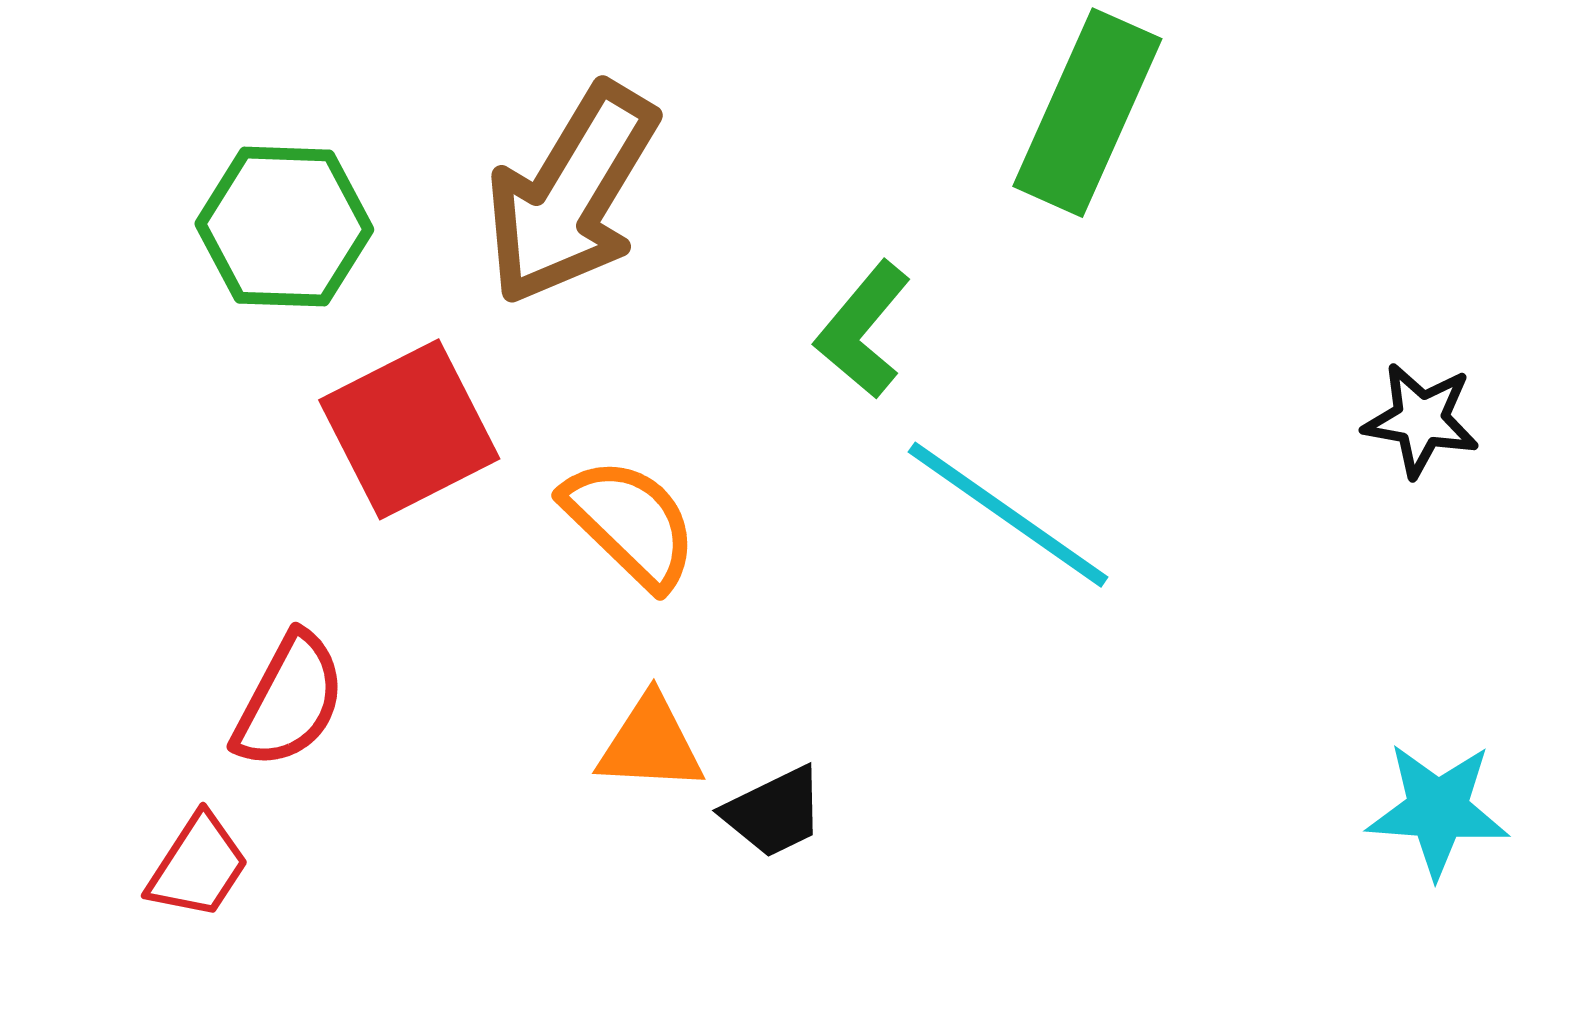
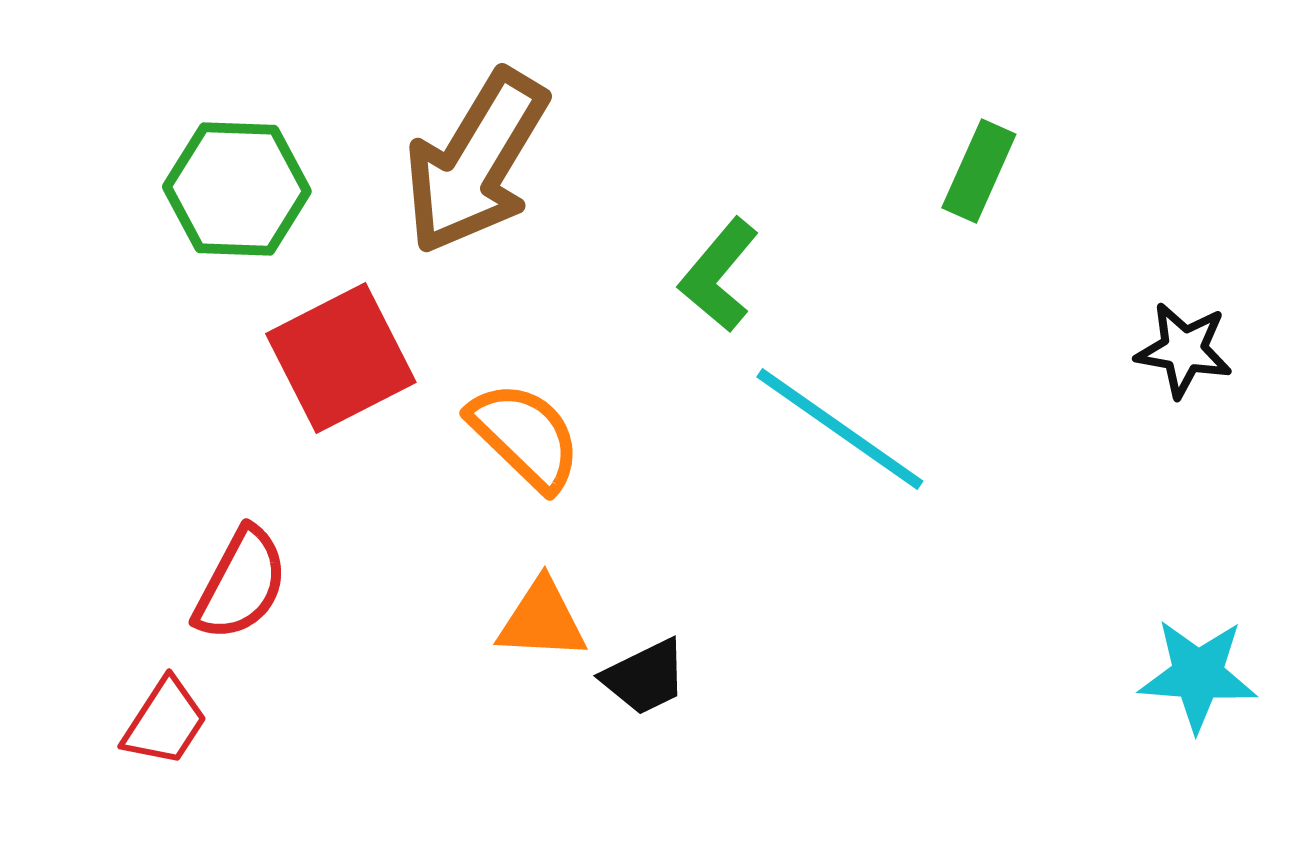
green rectangle: (1087, 113) -> (979, 171), moved, size x0.6

